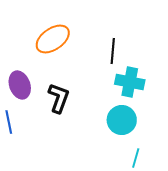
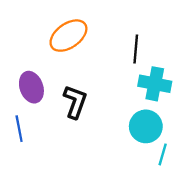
cyan line: (136, 158) -> (163, 154), moved

